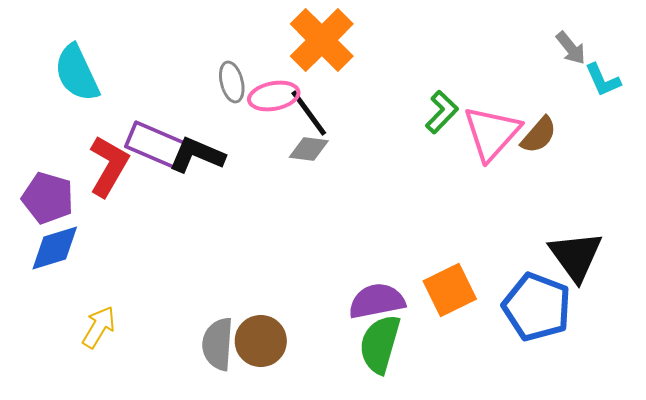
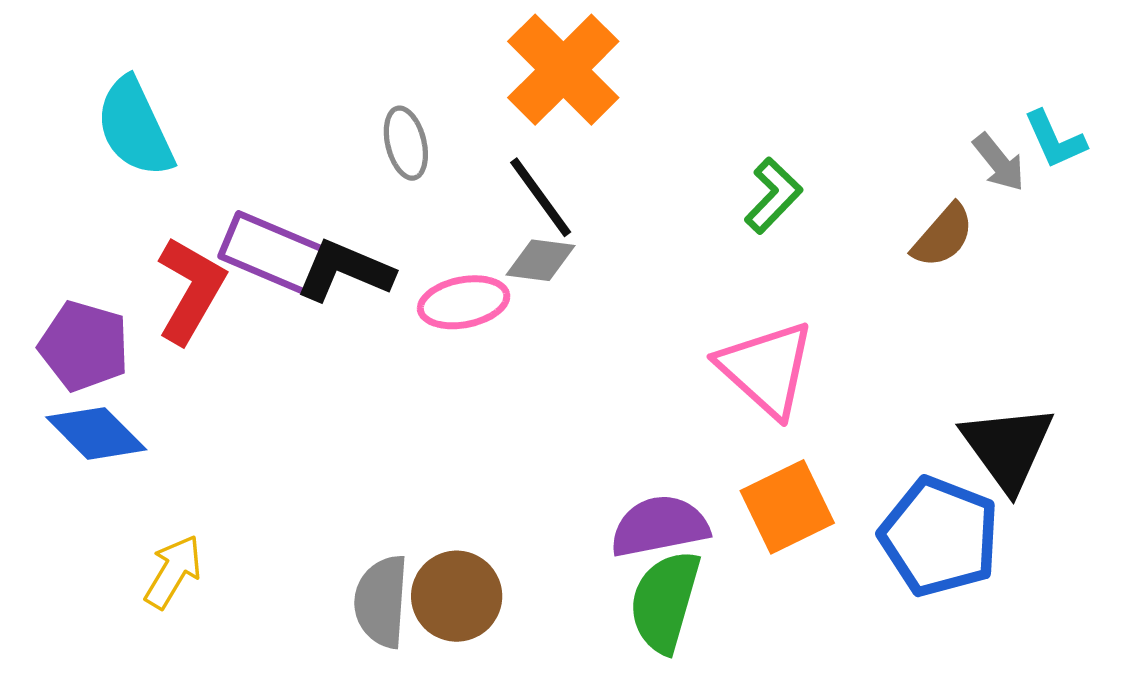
gray arrow: (571, 48) -> (999, 162), moved
pink ellipse: (274, 96) -> (464, 302), moved
pink triangle: (492, 133) -> (766, 369), moved, turned -30
blue diamond: (55, 248) -> (96, 433), turned 62

